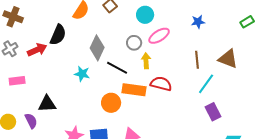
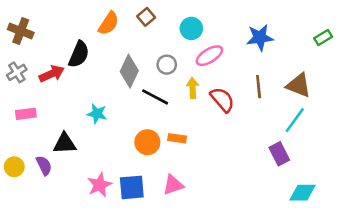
blue star: (198, 22) -> (260, 37), size x1.5
gray circle: (134, 43) -> (167, 65), moved
cyan star: (82, 74) -> (97, 114), moved
red semicircle: (161, 84) -> (222, 100), moved, turned 35
cyan line: (206, 84) -> (295, 120), moved
orange rectangle: (134, 90) -> (177, 138), moved, size x0.6

